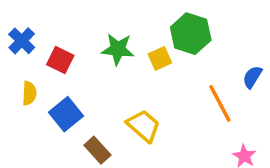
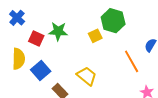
blue cross: (22, 41) -> (17, 18), moved
green star: (118, 49) -> (58, 31), moved
yellow semicircle: (29, 93) -> (19, 59), size x1.5

